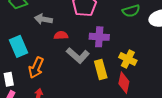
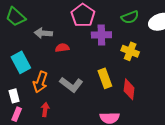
purple cross: (99, 37) -> (101, 35), moved
gray L-shape: (78, 55) -> (71, 85), moved
yellow cross: (128, 59) -> (130, 51), moved

